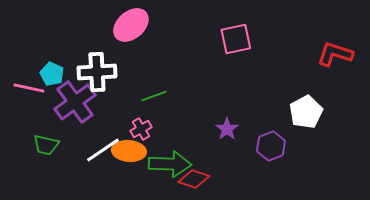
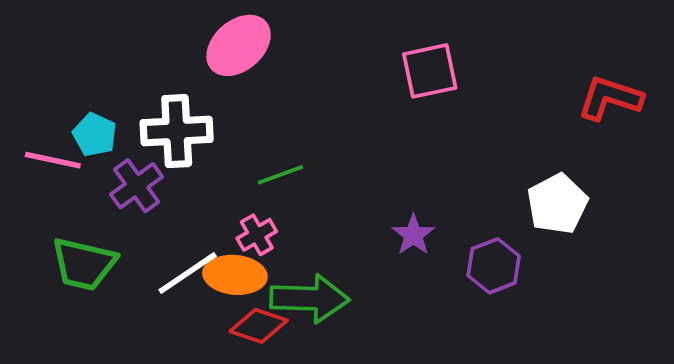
purple cross: (75, 102) -> (137, 186), size x0.7
green trapezoid: (46, 145) -> (84, 264), size x1.4
red diamond: (194, 179) -> (259, 326), moved

